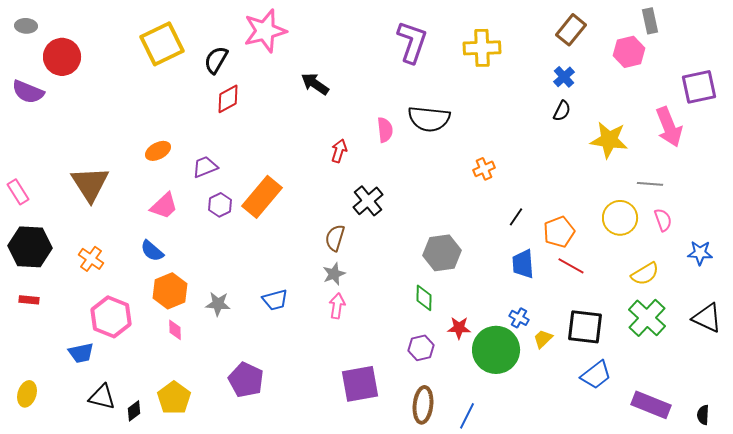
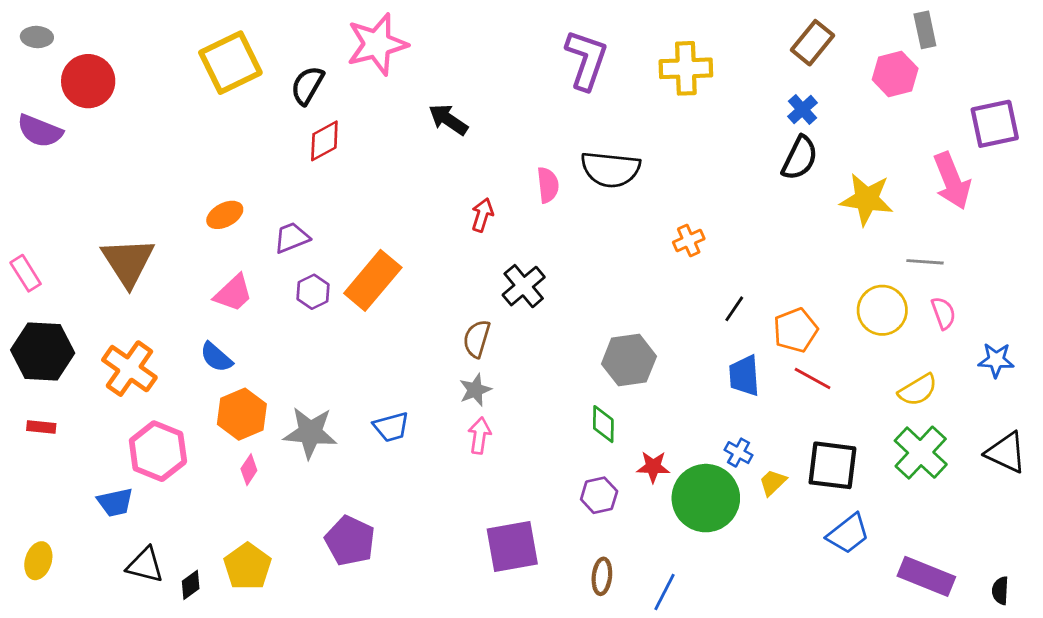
black semicircle: (562, 111) -> (800, 158), size x1.5
orange cross: (91, 259) -> (129, 369), size x1.5
gray star: (218, 304) -> (310, 433), size x1.5
pink diamond: (175, 330) -> (249, 470), turned 35
brown ellipse: (423, 405) -> (602, 576), size x0.7

